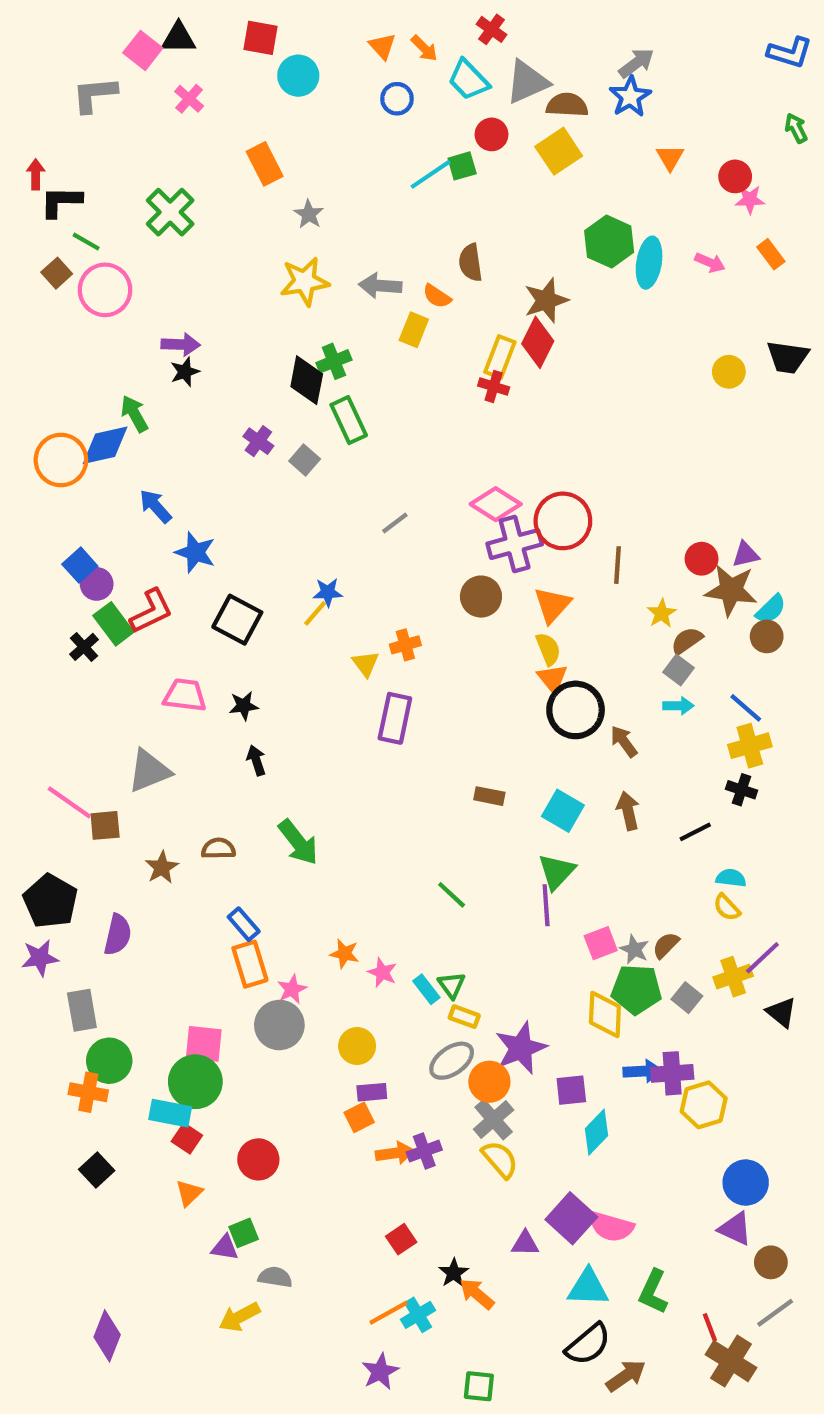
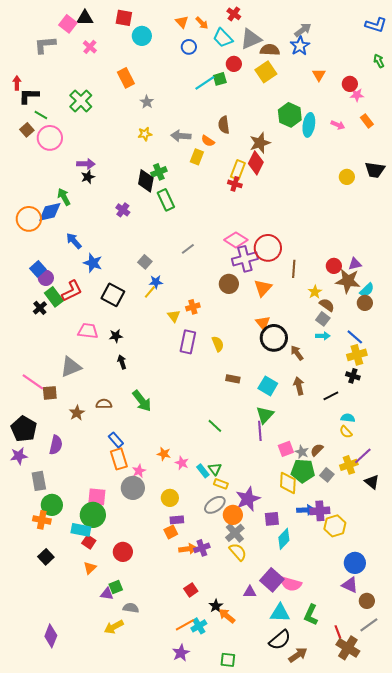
yellow star: (305, 281) -> (145, 134), size x0.6
gray square: (305, 460) -> (145, 262), moved
brown semicircle: (687, 641) -> (327, 305), turned 70
yellow semicircle: (548, 649) -> (218, 344), moved

